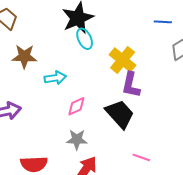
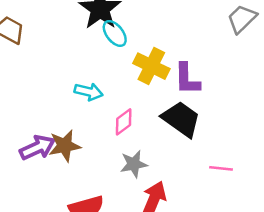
brown star: (24, 56) -> (65, 146), moved
yellow cross: (123, 60) -> (151, 66), moved
cyan arrow: (55, 78) -> (89, 92), turned 35

